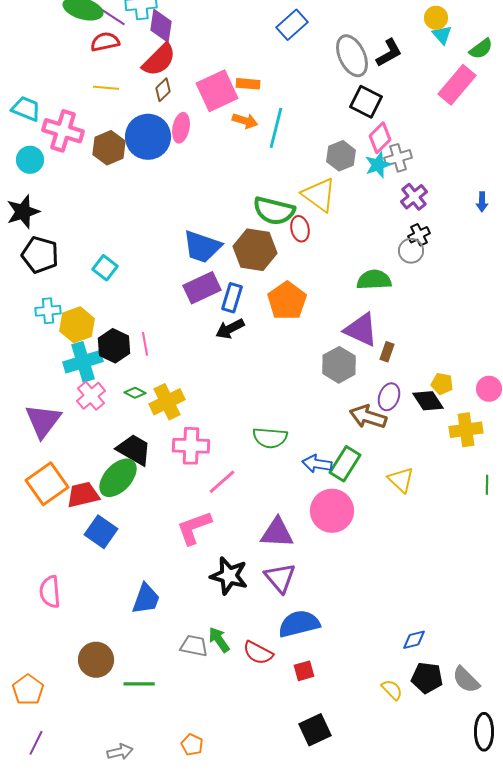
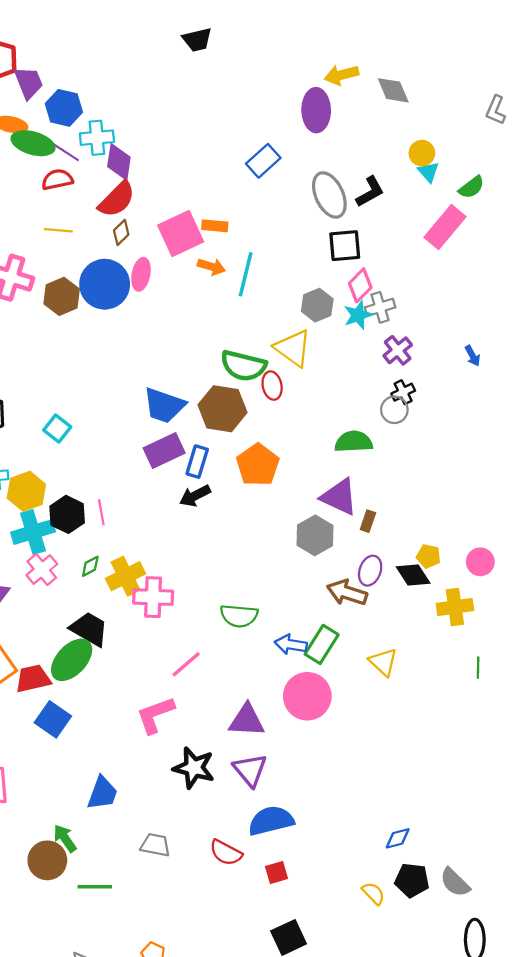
black square: (366, 102) -> (345, 246), turned -32
blue arrow: (482, 202) -> (473, 356), turned -30
green diamond: (135, 393) -> (90, 566), turned -55
pink cross: (191, 446) -> (153, 597), moved
green arrow: (219, 640) -> (65, 838), moved

